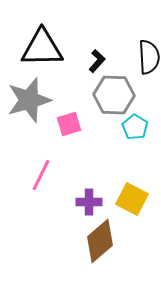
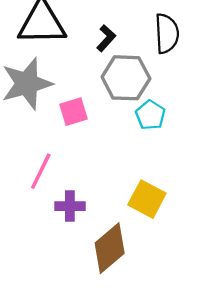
purple cross: (89, 202) -> (70, 206), moved

